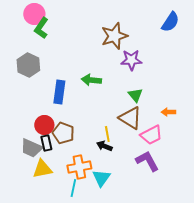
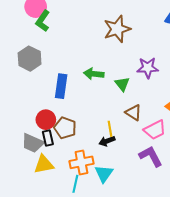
purple star: (131, 60) -> (148, 68), moved
green triangle: (135, 95) -> (122, 84), moved
brown triangle: (130, 118) -> (133, 113), size x0.7
black arrow: (104, 146) -> (107, 141), turned -42

